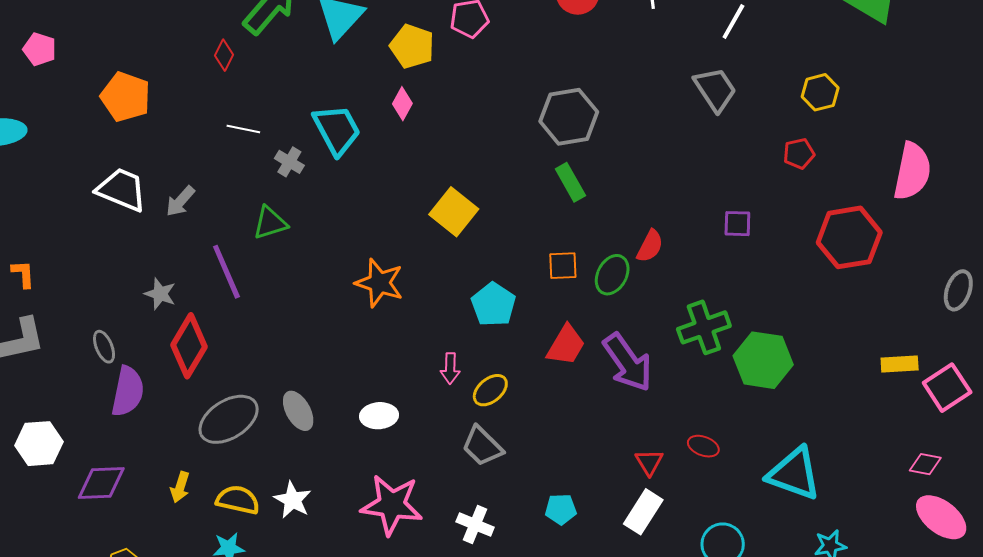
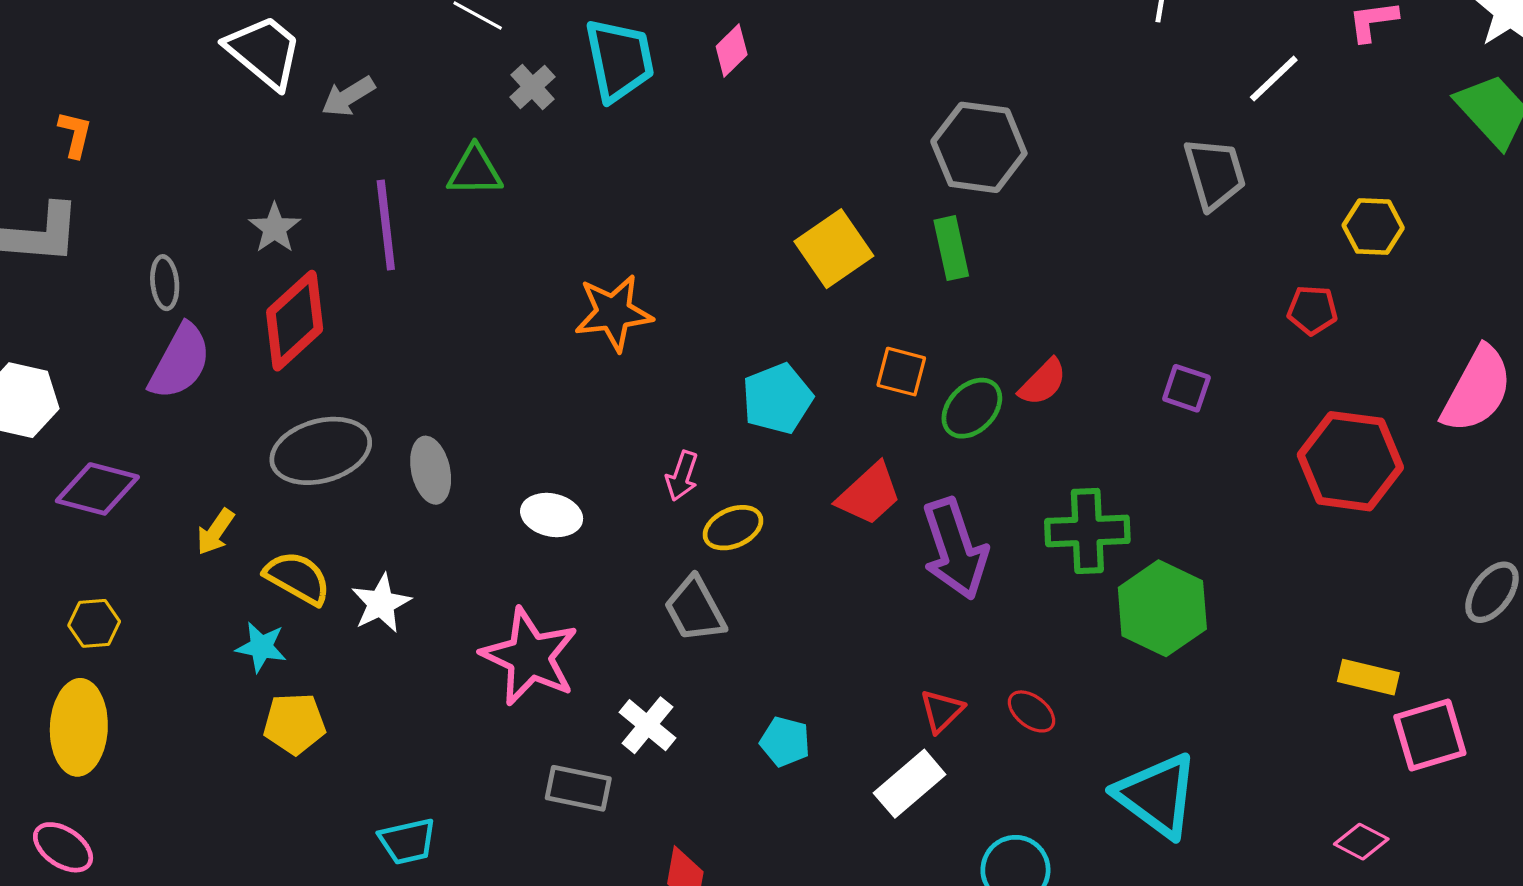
yellow square: (454, 212) -> (834, 249), moved
orange star: (379, 283) -> (614, 313), turned 30

